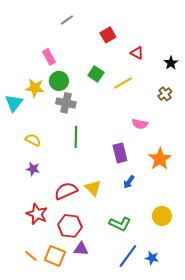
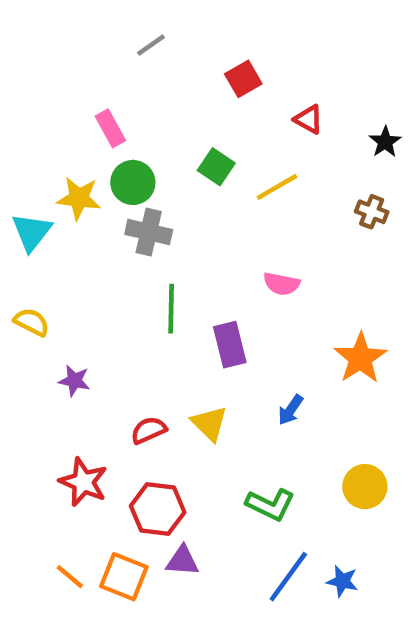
brown cross: (165, 94) -> (372, 212), turned -32
pink semicircle: (140, 124) -> (282, 284), moved
yellow semicircle: (33, 140) -> (32, 322), moved
purple rectangle: (120, 153) -> (230, 345), moved
red semicircle: (66, 191) -> (149, 430), size x0.7

